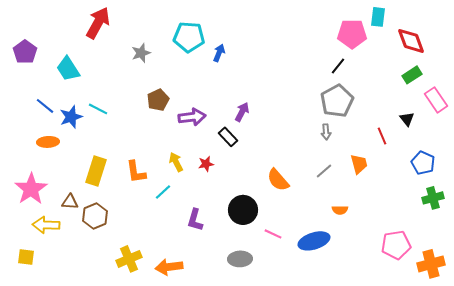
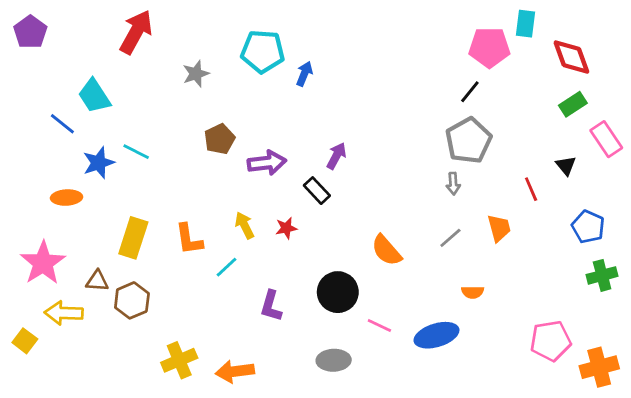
purple pentagon: (25, 52) -> (30, 32), moved
blue line: (45, 106) -> (62, 124), moved
yellow square: (26, 257) -> (25, 341), moved, turned 30

